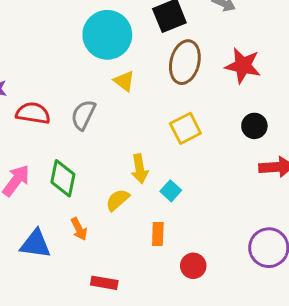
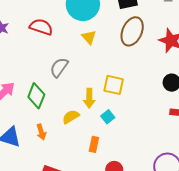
red semicircle: (33, 113) -> (41, 27), moved
gray semicircle: (83, 115) -> (59, 67), moved
yellow square: (185, 128) -> (114, 85), moved, turned 30

